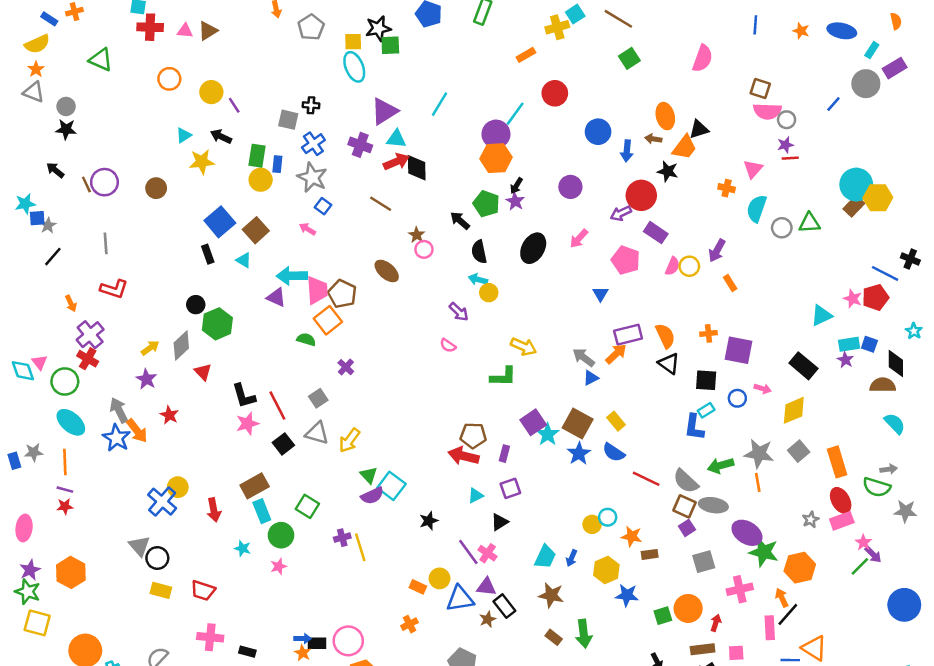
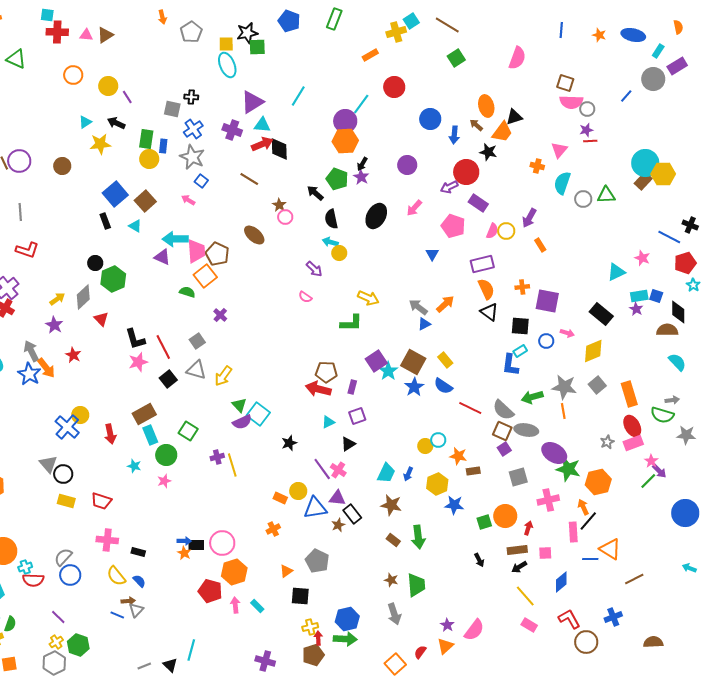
brown arrow: (653, 139) -> (476, 125), turned 32
red pentagon: (875, 297) -> (685, 263), moved
purple rectangle: (628, 335) -> (482, 264), moved

